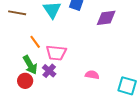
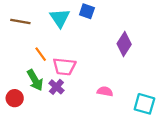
purple diamond: (106, 18) -> (124, 44), moved, turned -50
red circle: (25, 81) -> (15, 98), moved

